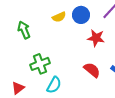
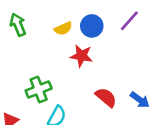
green arrow: (24, 30) -> (18, 25), moved
red star: (96, 38) -> (81, 56), moved

